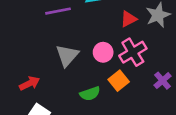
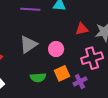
pink cross: (133, 52) -> (92, 58), moved
purple cross: (163, 81) -> (80, 81), moved

